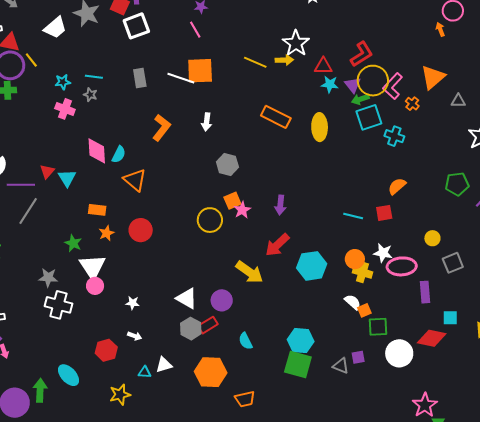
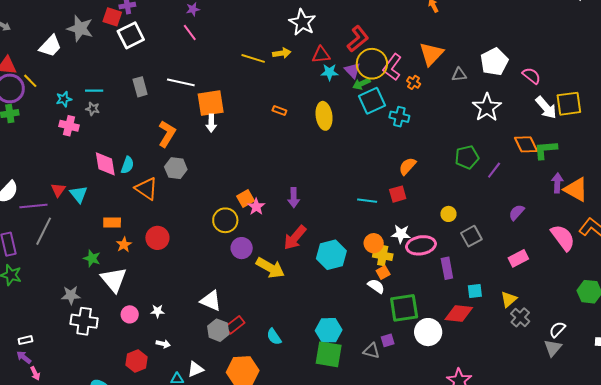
white star: (296, 43) -> (302, 22), moved
orange square: (200, 71) -> (211, 103), moved
orange rectangle: (276, 117) -> (279, 110), size x0.5
gray hexagon: (227, 164) -> (176, 168), moved
pink circle: (95, 286) -> (130, 314), moved
purple circle: (222, 300) -> (242, 248), moved
orange square: (364, 310) -> (383, 273), moved
green square: (378, 327) -> (404, 308), size x1.4

